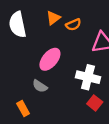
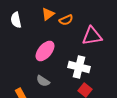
white semicircle: (17, 25) -> (16, 20), size x0.7
gray semicircle: (40, 86) -> (43, 81), moved

